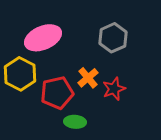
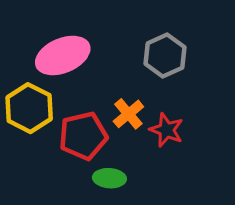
red star: (114, 89) -> (166, 130), turned -30

